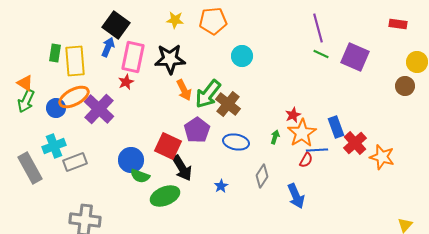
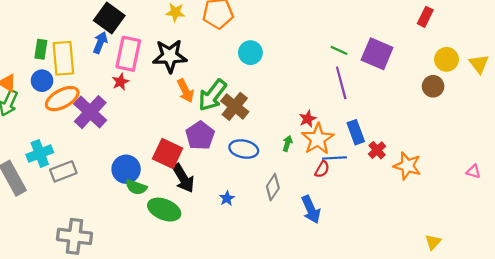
red rectangle: (398, 24) -> (425, 17), turned -72
purple line: (318, 28) -> (341, 83), moved
blue circle: (56, 108) -> (42, 81), moved
red cross: (355, 143) -> (377, 150), size x0.7
green ellipse: (165, 196) -> (164, 210), turned 44

